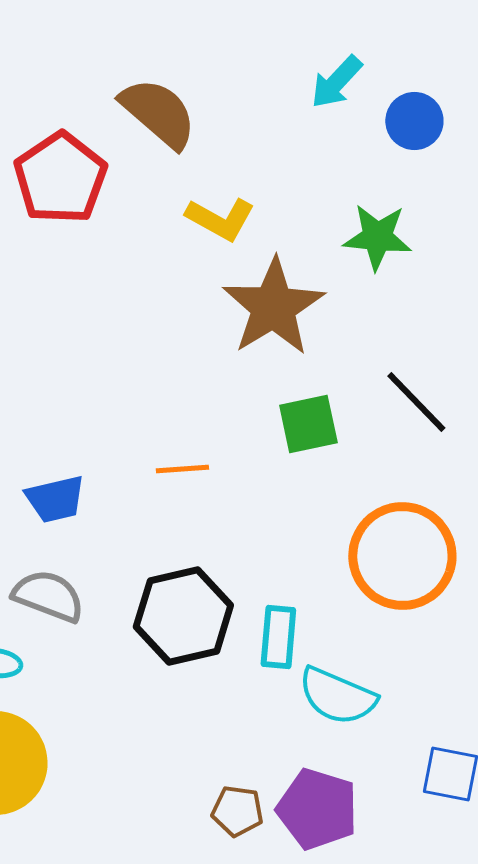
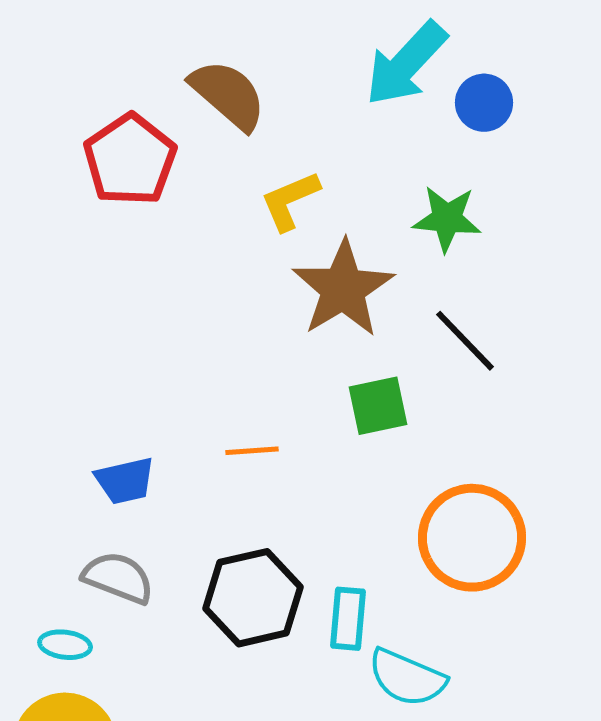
cyan arrow: (336, 82) -> (406, 64), size x1.6
yellow L-shape: (220, 219) -> (290, 201), turned 128
black line: (416, 402) -> (465, 341), moved

